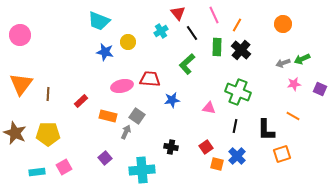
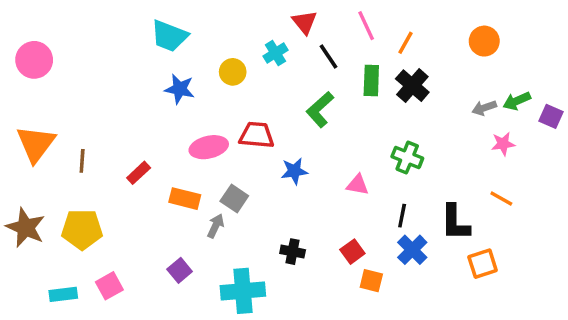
yellow circle: (128, 42) -> (233, 72), moved
purple square: (320, 89) -> (551, 116), moved
green cross: (238, 92) -> (407, 157), size x0.7
blue cross: (237, 156) -> (412, 250), moved

